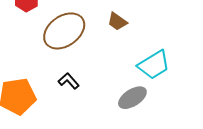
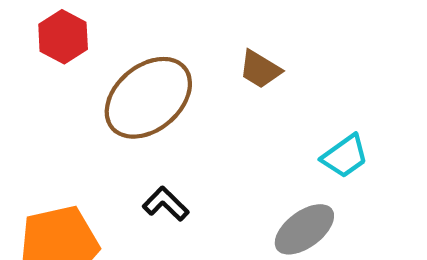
cyan trapezoid: (154, 65) -> (345, 156), size x0.7

